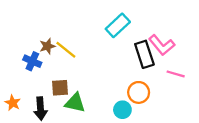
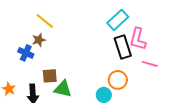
cyan rectangle: (118, 25) -> (118, 20), moved
pink L-shape: (162, 45) -> (138, 39), turned 55
yellow line: (66, 50) -> (45, 21), moved

